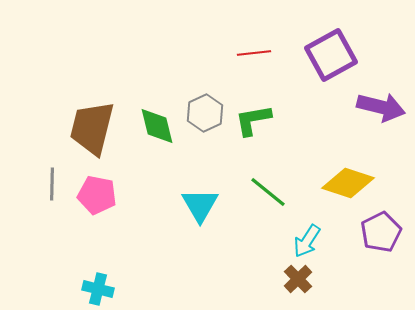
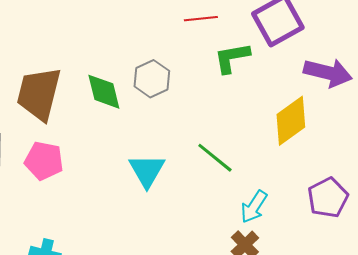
green L-shape: (253, 120) -> (232, 58), moved
yellow diamond: (348, 183) -> (291, 121), moved, turned -54

